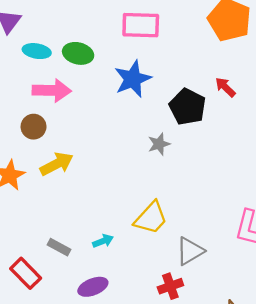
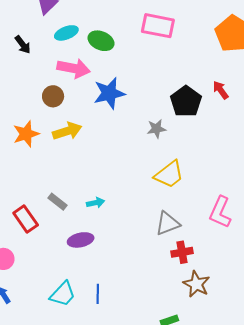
cyan ellipse: (37, 51) -> (66, 33), turned -40
blue star: (133, 79) -> (109, 93), moved
yellow trapezoid: (151, 218) -> (169, 174), moved
red cross: (170, 286) -> (182, 252), moved

